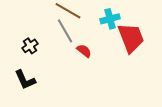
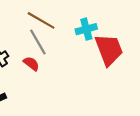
red semicircle: (84, 51) -> (31, 64), moved

